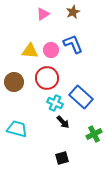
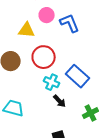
pink circle: (51, 50) -> (47, 15), moved

